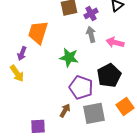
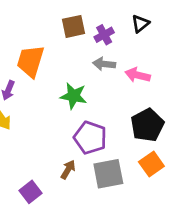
gray arrow: (91, 34) -> (104, 64), turned -70
black pentagon: (109, 75) -> (147, 125), moved
purple square: (38, 126) -> (30, 192), turned -35

